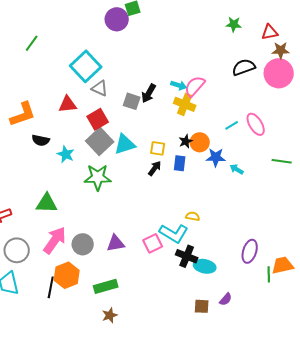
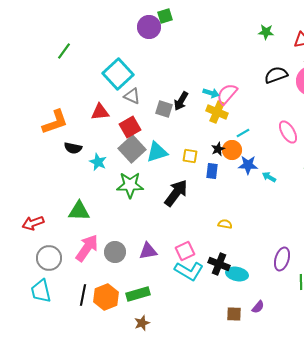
cyan line: (232, 125) -> (243, 133), moved
black arrow: (155, 168) -> (176, 193), moved, size x1.8
cyan L-shape: (174, 233) -> (189, 271), moved
orange hexagon: (67, 275) -> (106, 297), moved

